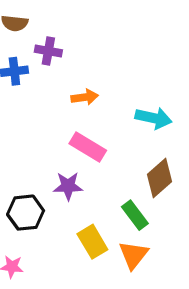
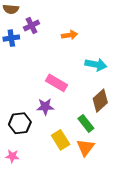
purple cross: (48, 51) -> (32, 25), turned -35
orange arrow: (85, 97) -> (69, 35), moved

